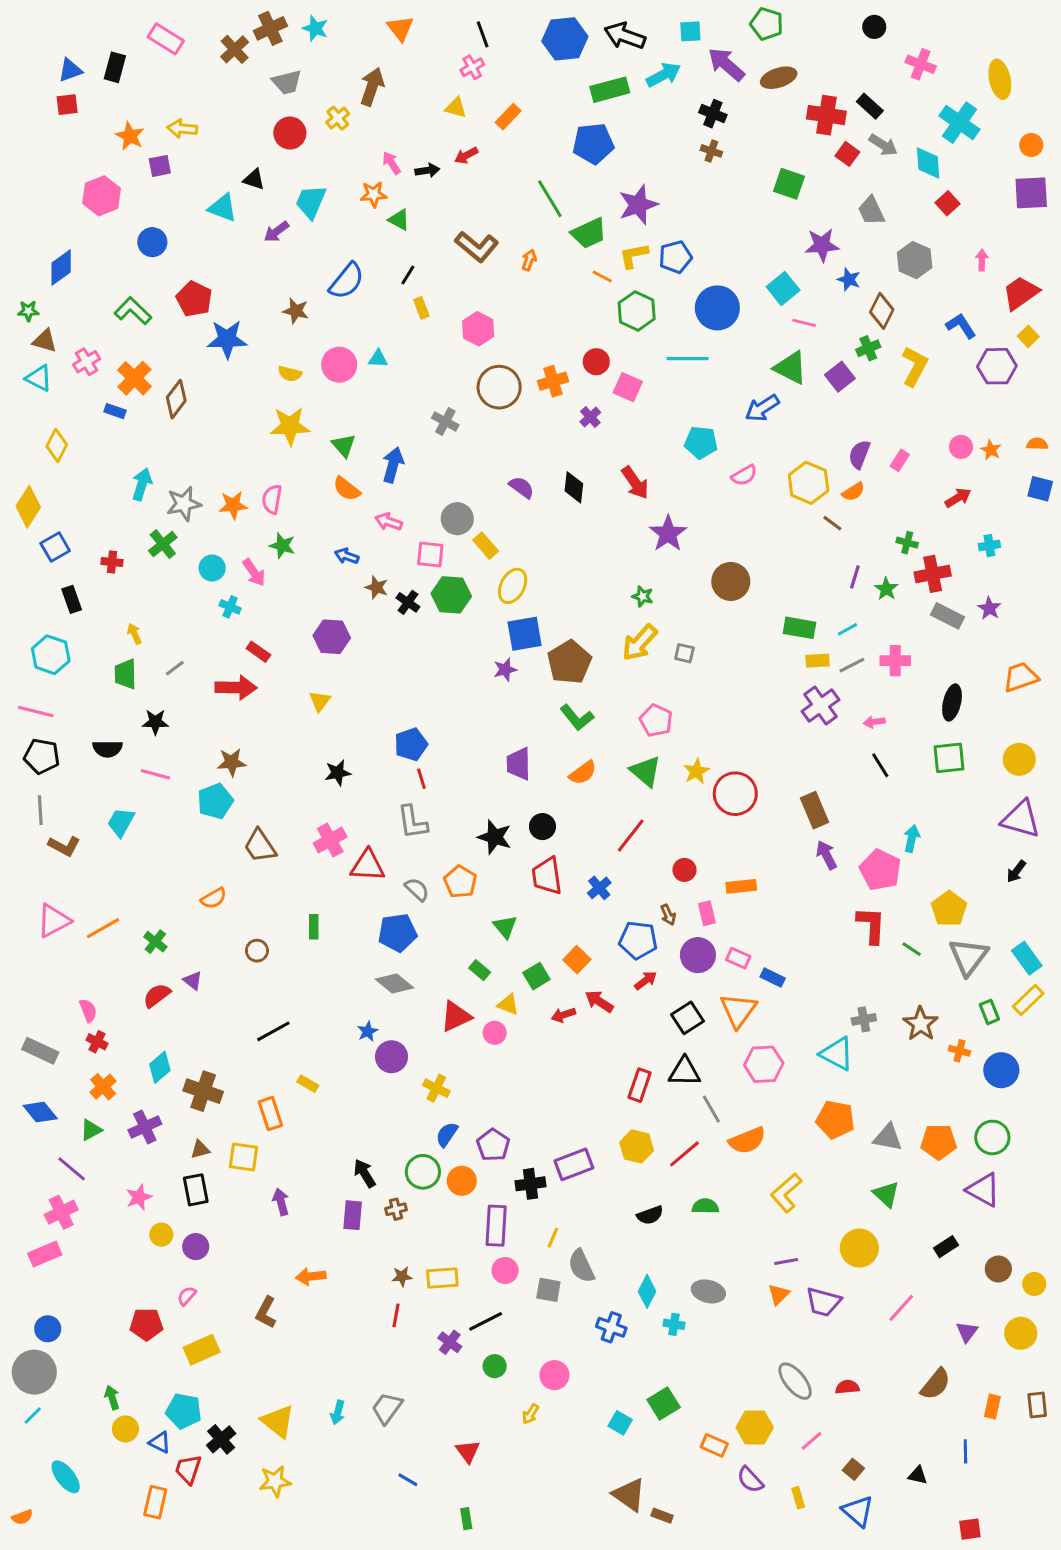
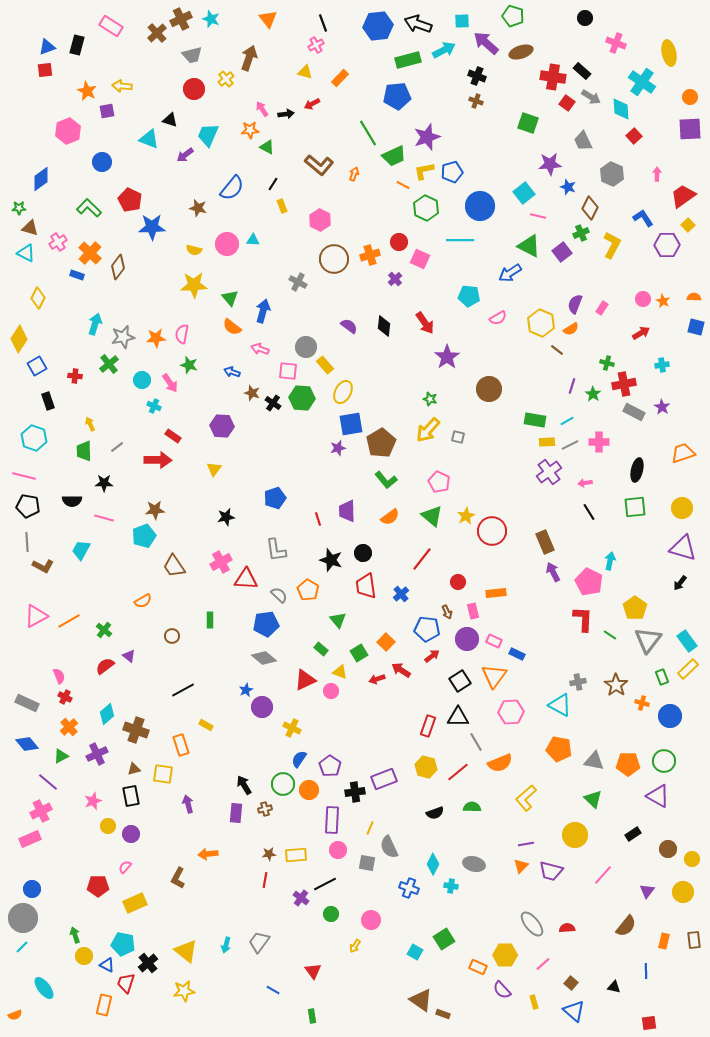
red line: (421, 779) -> (318, 519), moved

